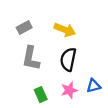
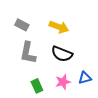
gray rectangle: (24, 28) -> (22, 25), turned 56
black semicircle: (68, 59) -> (62, 54), turned -80

